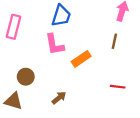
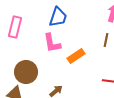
brown circle: (26, 77) -> (26, 72), size x1.5

